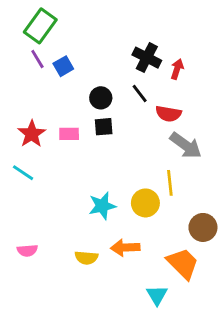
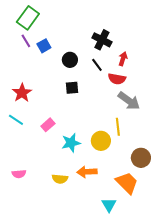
red arrow: (177, 69) -> (123, 59), moved
black circle: (101, 98) -> (70, 60), moved
pink rectangle: (69, 134) -> (48, 125), moved, turned -40

